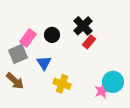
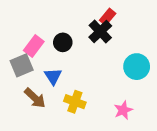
red rectangle: (89, 42) -> (108, 17), moved
brown arrow: (15, 81) -> (35, 98), moved
cyan circle: (113, 82) -> (137, 67), moved

